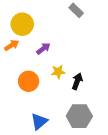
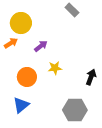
black arrow: (77, 81) -> (91, 77), moved
blue triangle: (39, 121) -> (21, 105), moved

